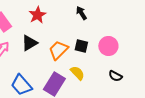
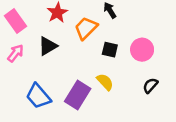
orange trapezoid: (58, 50) -> (86, 28), moved
black semicircle: (115, 76) -> (150, 85), turned 104

